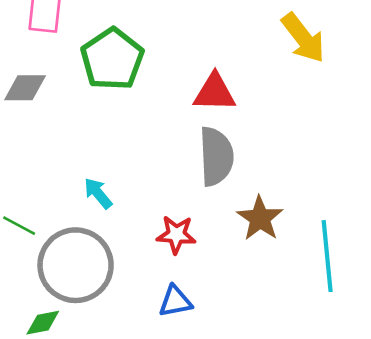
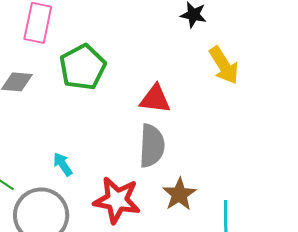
red star: (176, 235) -> (117, 200), size x1.6

